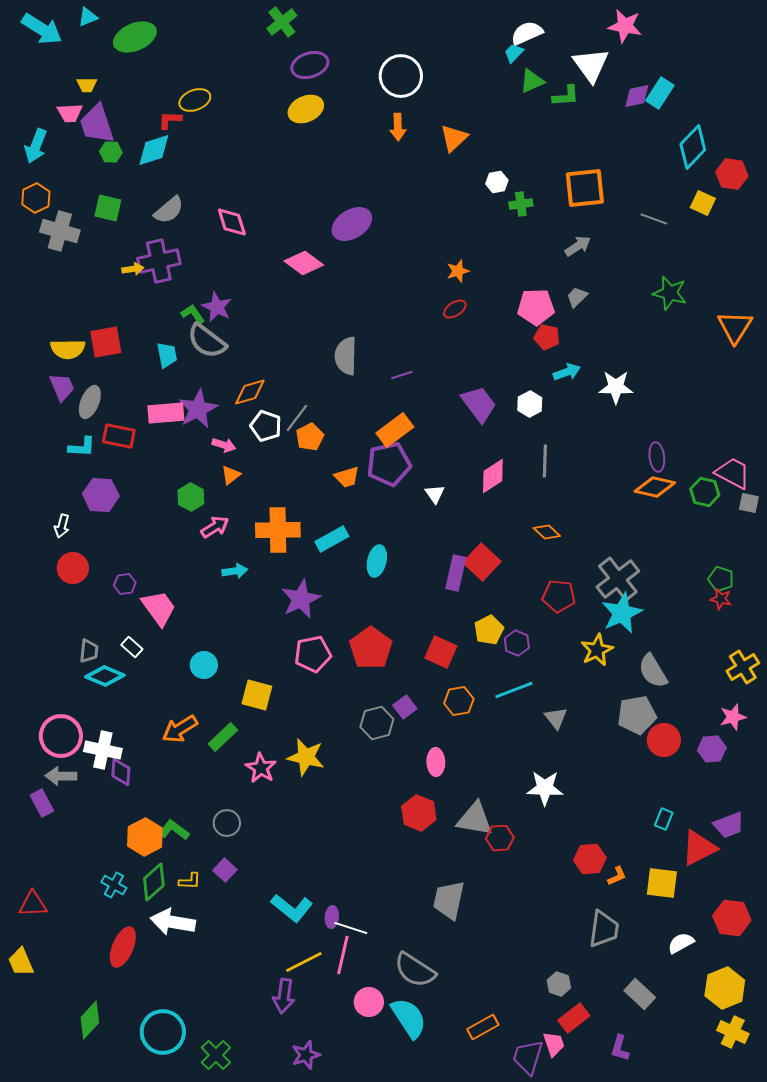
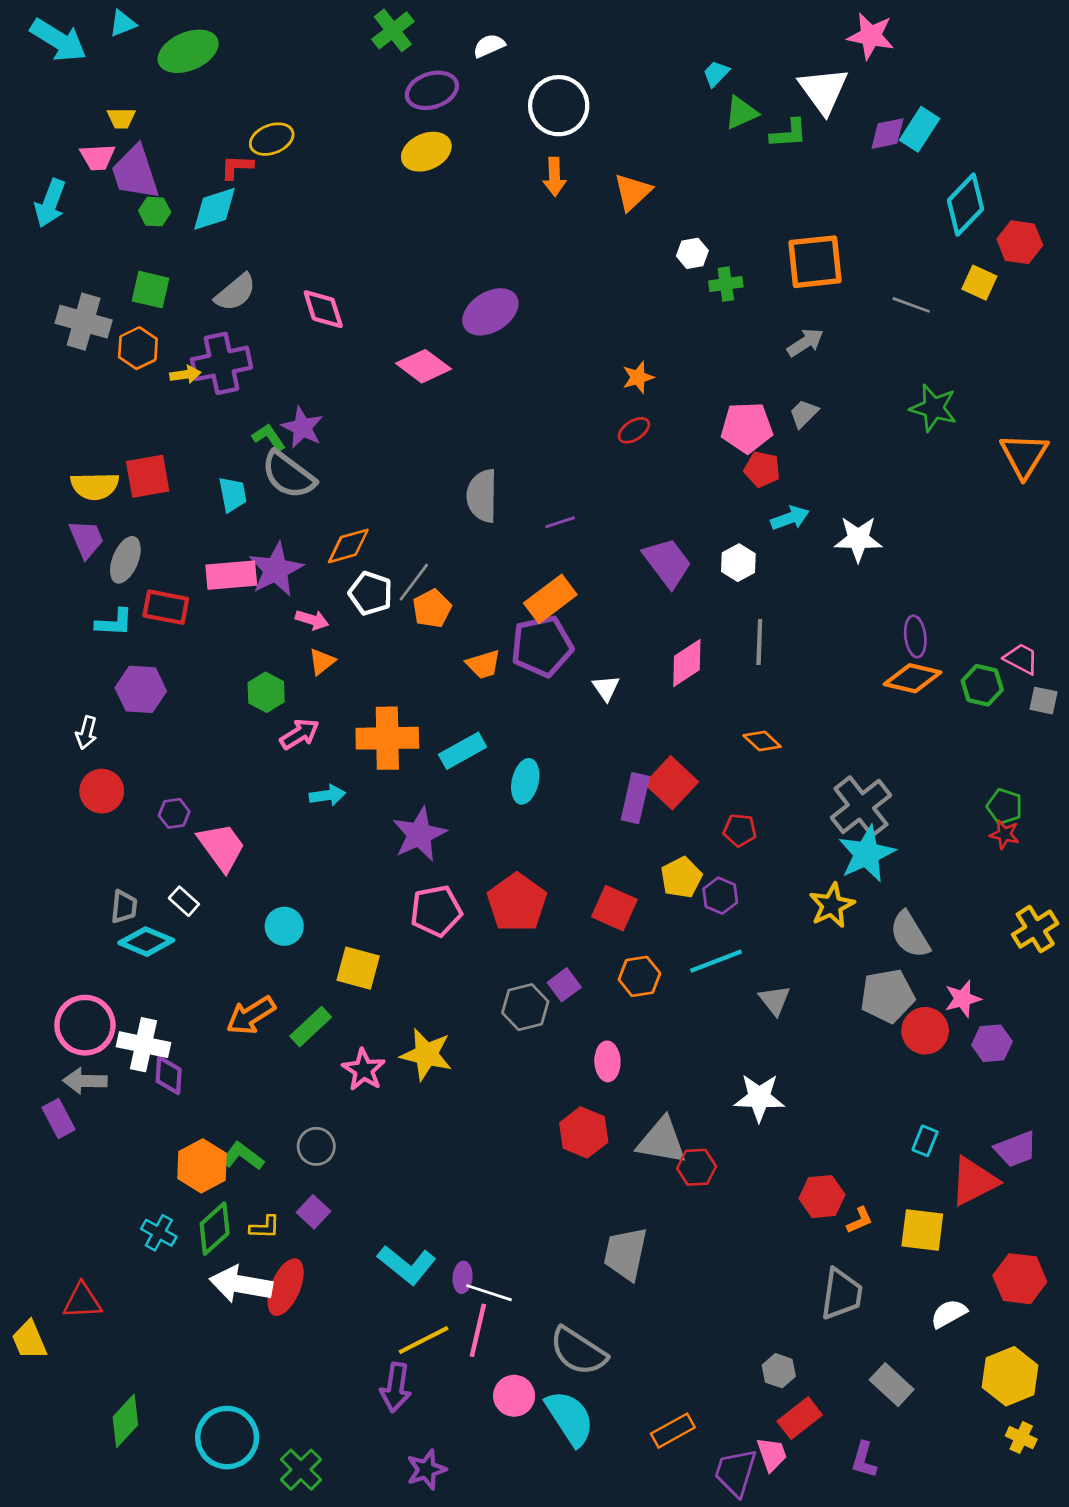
white semicircle: (527, 33) -> (489, 46), moved, size x0.7
orange hexagon: (36, 198) -> (138, 348), moved
pink trapezoid: (733, 473) -> (1021, 659), size x0.7
red pentagon: (559, 596) -> (740, 830), moved, size x0.7
pink star: (733, 717) -> (963, 999), moved
red triangle: (33, 904) -> (82, 1301), moved
red ellipse: (123, 947) -> (286, 1287), moved
yellow cross: (733, 1032) -> (1021, 1438), size x0.7

